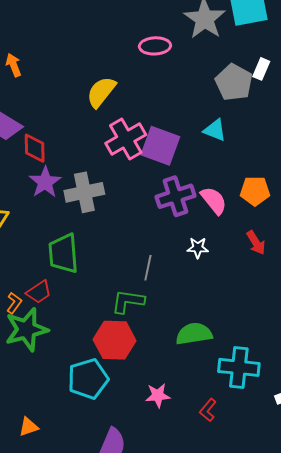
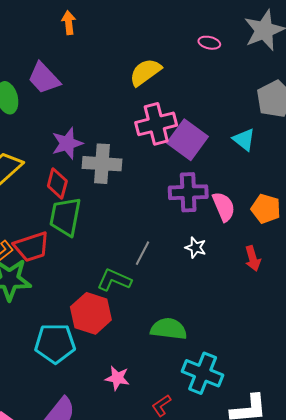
pink ellipse: (155, 46) -> (209, 43), size x0.7
red diamond: (35, 148) -> (57, 183), moved
red trapezoid: (39, 292) -> (31, 247), size x1.4

